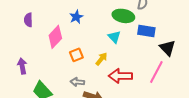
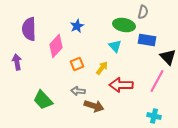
purple semicircle: (28, 20) -> (29, 29), size x1.6
purple arrow: (22, 66) -> (17, 62), moved

